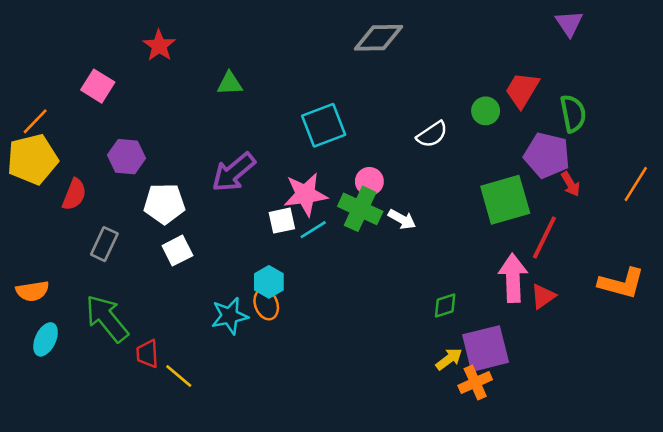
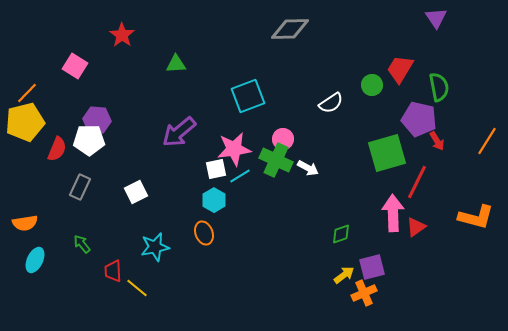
white pentagon: (164, 204) -> (89, 140), moved
cyan hexagon: (269, 282) -> (214, 200), moved
cyan star: (230, 316) -> (155, 247), moved
green arrow: (107, 319) -> (82, 244), size x0.5
purple square: (486, 349) -> (372, 267), size x0.7

